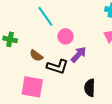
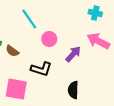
purple arrow: (79, 55) -> (73, 54), moved
brown semicircle: (36, 56) -> (12, 51), moved

